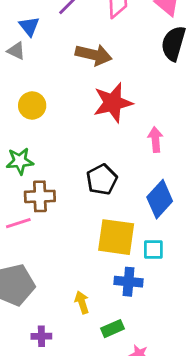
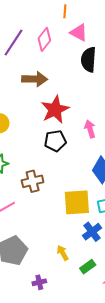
black pentagon: (102, 180) -> (55, 141), moved, turned 30
brown cross: (40, 196) -> (33, 181), moved
blue cross: (129, 282) -> (92, 232), turned -30

